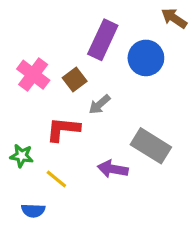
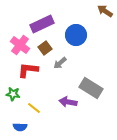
purple rectangle: (103, 40) -> (42, 24), moved, turned 40
blue circle: (146, 58) -> (76, 35), moved
red L-shape: (63, 129) -> (28, 70), moved

